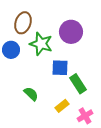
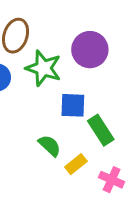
green semicircle: (31, 94) -> (50, 146), moved
pink cross: (85, 116) -> (112, 180), turned -35

